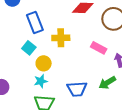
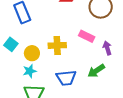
yellow cross: (61, 38) -> (57, 45), moved
cyan square: (29, 48) -> (11, 44), moved

